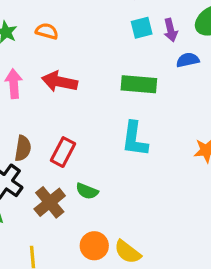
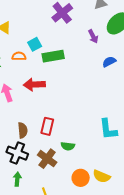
cyan square: (142, 28) -> (35, 44), moved
blue semicircle: (188, 60) -> (109, 62), moved
green rectangle: (139, 84) -> (53, 56), moved
cyan L-shape: (135, 139) -> (108, 129), moved

